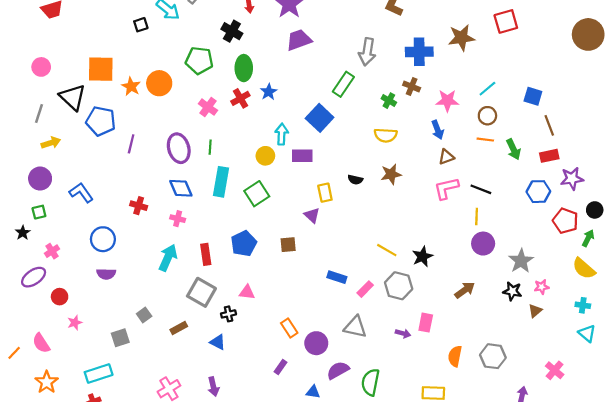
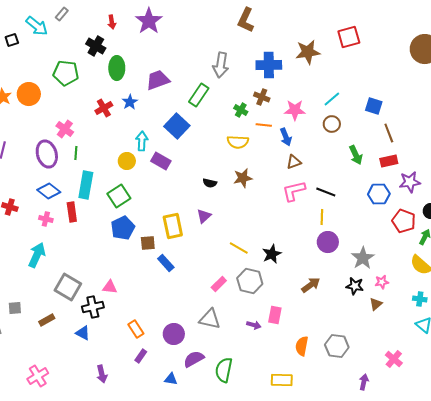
purple trapezoid: (299, 40) -> (158, 80), moved
green ellipse: (244, 68) -> (117, 68), moved
pink cross: (208, 107) -> (65, 129), moved
orange line: (485, 140) -> (264, 125), moved
purple rectangle: (302, 156) -> (161, 161), turned 30
blue diamond: (181, 188) -> (49, 191), turned -30
yellow rectangle: (325, 193) -> (173, 226), moved, size x1.4
purple triangle: (312, 215) -> (204, 216), moved, turned 35
blue pentagon: (244, 244) -> (123, 228), moved
red rectangle: (206, 254) -> (72, 212), moved
blue rectangle: (337, 277) -> (166, 263), moved, turned 30
black cross: (229, 314) -> (93, 307), size x1.5
gray square: (144, 315) -> (15, 308), turned 32
orange rectangle: (289, 328) -> (136, 329), moved
purple arrow: (213, 387) -> (102, 374), moved

